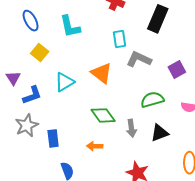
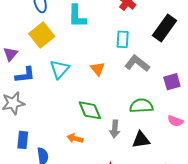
yellow square: (40, 53) -> (42, 35), size x1.4
orange triangle: (102, 73) -> (98, 69), size x0.7
cyan triangle: (64, 82) -> (60, 69), turned -30
blue rectangle: (53, 138) -> (23, 140), moved

